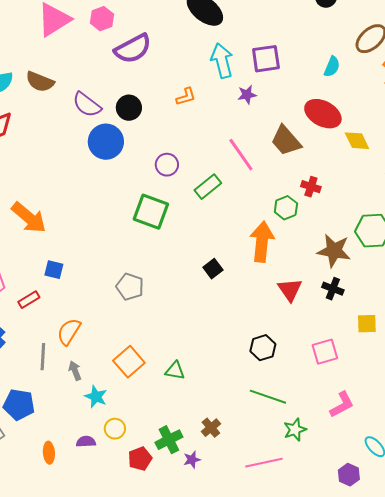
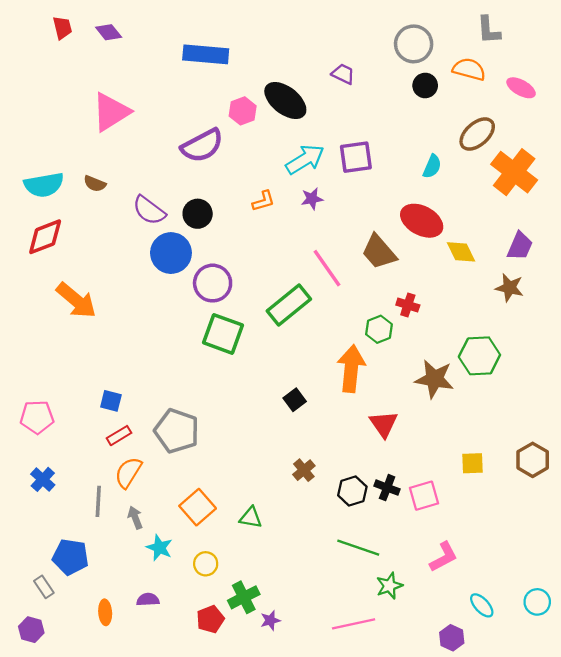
pink hexagon: (102, 19) -> (243, 111), moved
cyan arrow: (222, 61) -> (305, 159), turned 72
brown semicircle: (40, 82) -> (95, 184), size x0.7
purple star: (247, 95) -> (312, 199), moved
purple circle: (167, 165) -> (213, 283), moved, size x1.4
green rectangle: (208, 187) -> (289, 305), size x1.4
orange arrow: (29, 218) -> (76, 300), moved
gray pentagon: (130, 287) -> (177, 431), moved, size x1.4
black cross: (333, 289) -> (387, 488), moved
red rectangle: (29, 300) -> (119, 436), moved
brown cross: (211, 428) -> (304, 470), moved
yellow circle: (115, 429) -> (206, 564), moved

